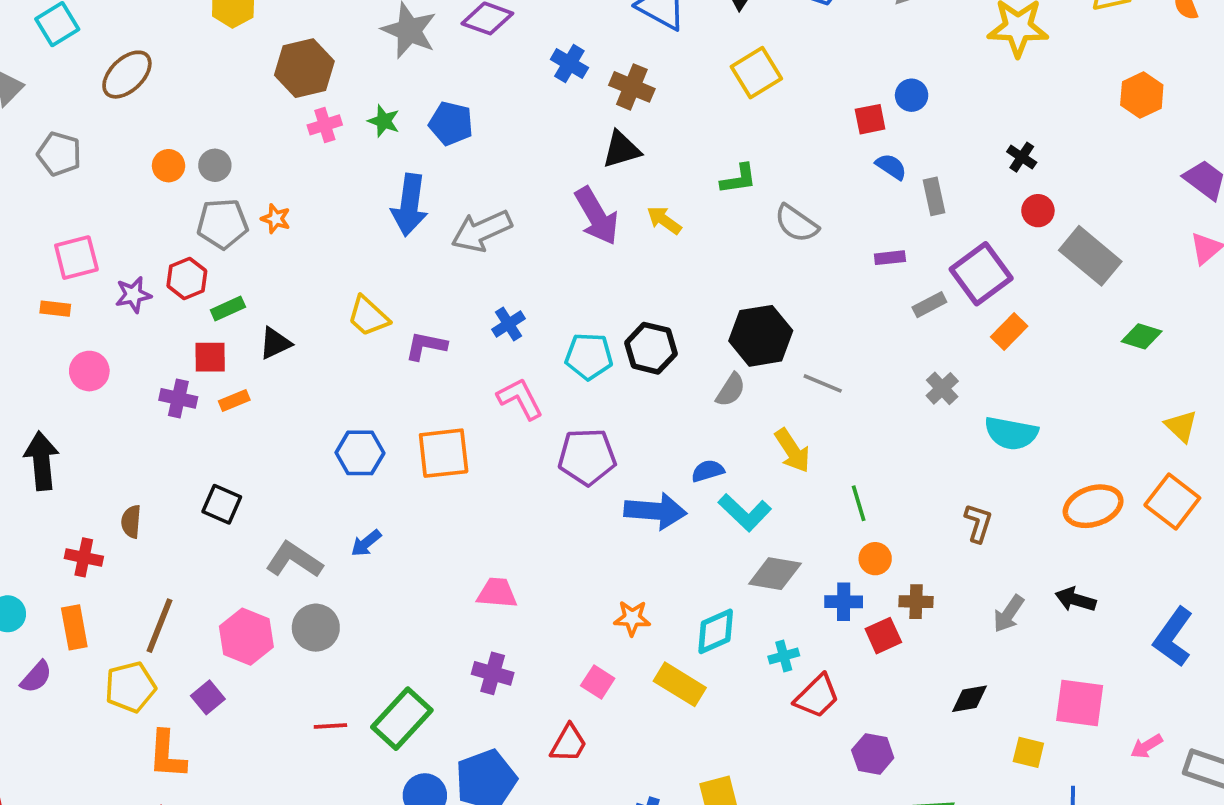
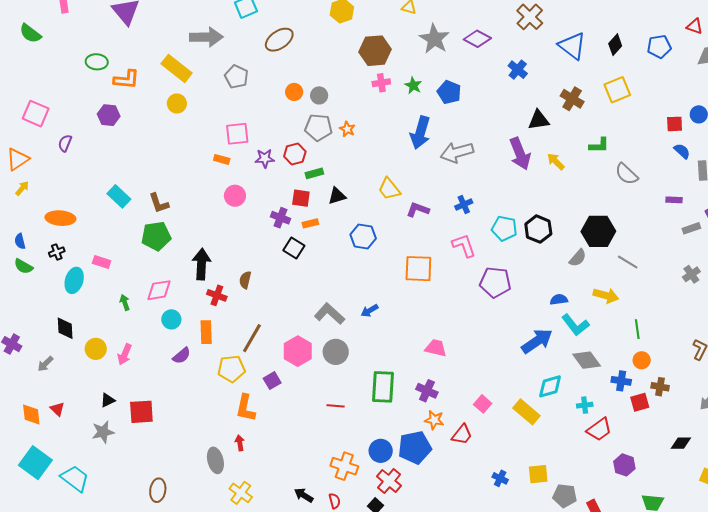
brown cross: (632, 87) -> (572, 99), moved
yellow arrow: (792, 451) -> (606, 296), turned -50
blue hexagon: (360, 453) -> (363, 236), moved
black arrow: (42, 461) -> (202, 264), moved
black square: (222, 504) -> (294, 248), moved
blue arrow: (655, 511) -> (537, 341), moved, turned -48
gray diamond: (775, 574) -> (587, 360), turned 36
orange star: (632, 618) -> (434, 420), moved
green rectangle: (402, 719) -> (383, 387), moved, turned -48

